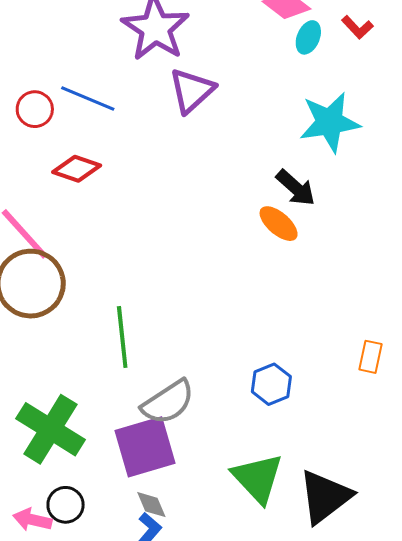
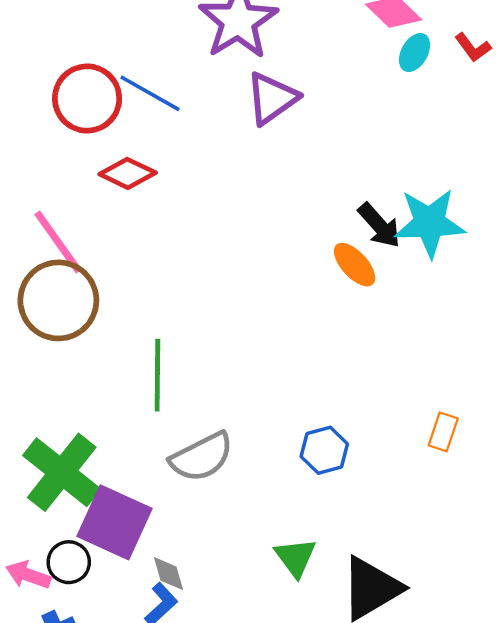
red circle: (35, 109) -> (87, 98), size x1.6
cyan star: (330, 122) -> (429, 223), moved
purple square: (145, 447) -> (114, 522), moved, turned 34
green triangle: (258, 478) -> (296, 557), size x0.7

